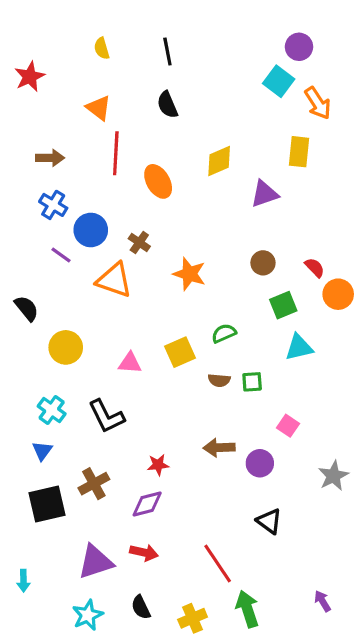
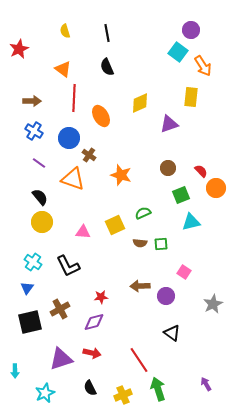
blue circle: (91, 230) -> (69, 138), moved
black semicircle: (27, 308) -> (40, 197), moved
cyan star: (88, 615) -> (45, 393), moved

